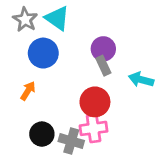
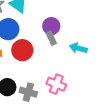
red circle: (95, 102) -> (22, 50), moved
pink cross: (94, 128) -> (56, 84), moved, turned 30

